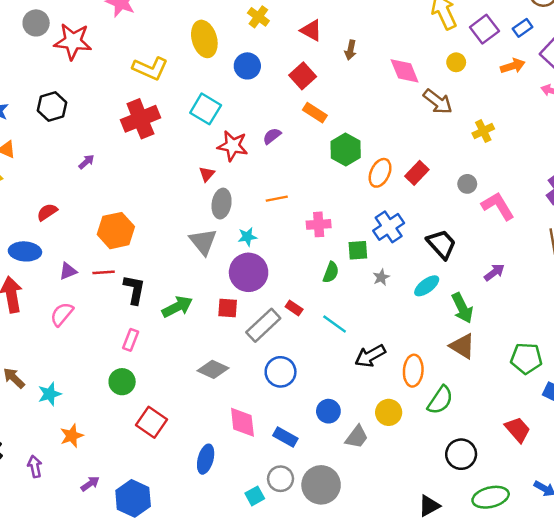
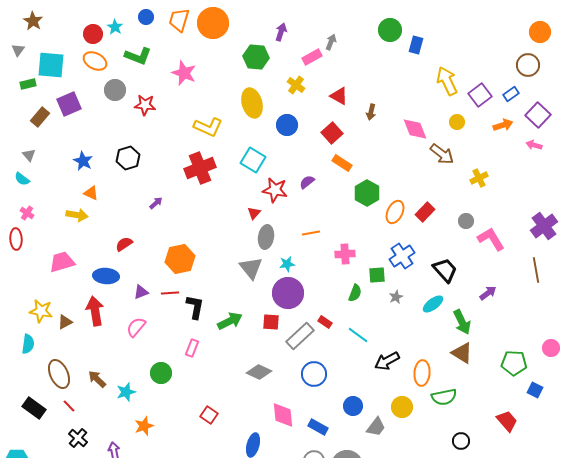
red star: (73, 41) -> (145, 105), size x0.7
green circle: (122, 382) -> (161, 373), moved
green semicircle: (440, 400) -> (444, 397), turned 45
red square: (152, 422) -> (209, 415), size x0.7
black circle: (461, 454) -> (461, 441), size x0.7

